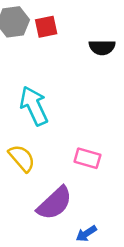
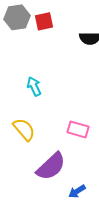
cyan arrow: (34, 106) -> (34, 86), size x0.6

